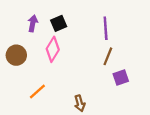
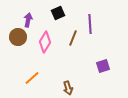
black square: (59, 23) -> (58, 13), moved
brown circle: (16, 55) -> (18, 37), moved
brown line: (108, 56) -> (73, 38), moved

